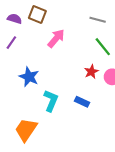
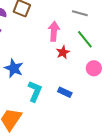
pink arrow: (56, 38) -> (54, 31), moved, turned -36
red star: (91, 72) -> (63, 52), moved

